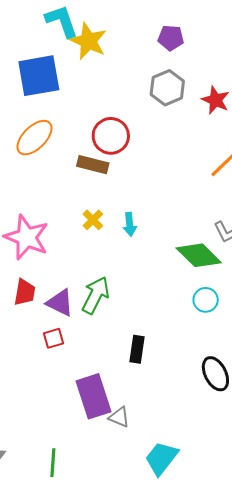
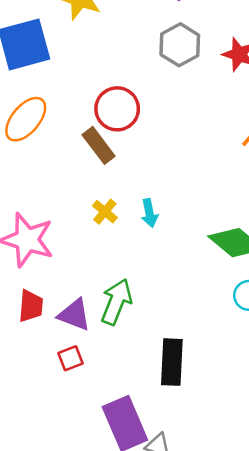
brown rectangle: (93, 165) -> (99, 145), turned 44
black rectangle: (137, 349) -> (172, 362), size x1.4

